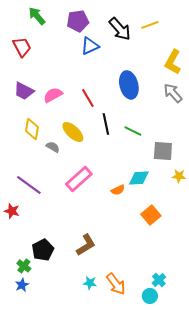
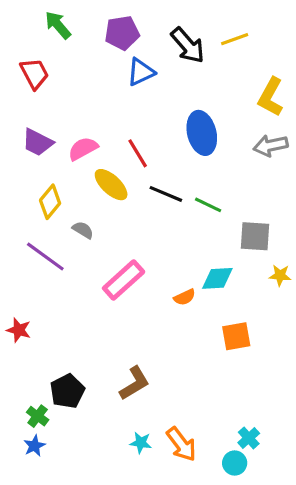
gray arrow: (173, 93) -> (271, 145), turned -60
black line: (106, 124) -> (166, 194), turned -55
yellow diamond: (32, 129) -> (50, 202), turned 30
yellow ellipse: (73, 132) -> (111, 185), moved
purple line: (29, 185) -> (45, 257), moved
orange square: (151, 215) -> (236, 336), turned 30

